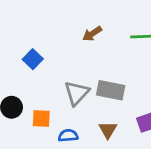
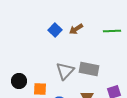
blue square: (33, 59) -> (55, 30), moved

